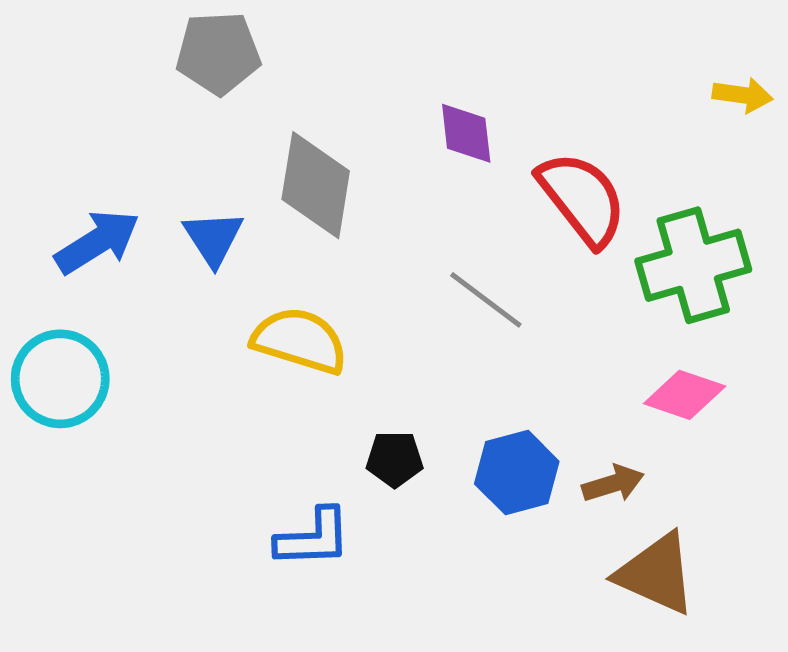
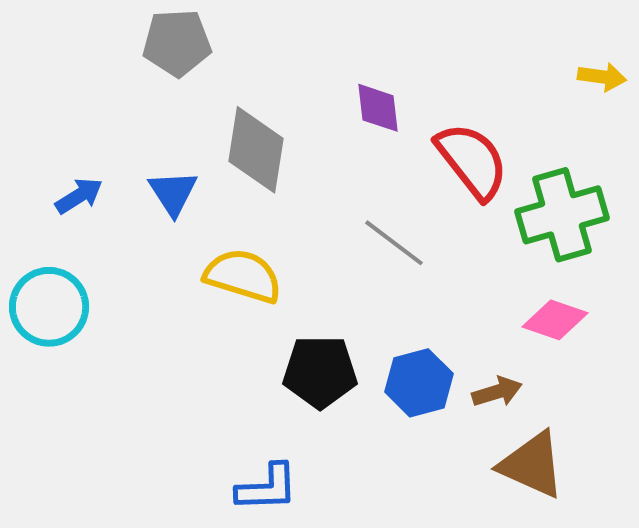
blue arrow: (97, 242) -> (79, 196), size x0.7
black pentagon: (395, 459) -> (320, 372), size x1.6
blue L-shape: (313, 538) -> (267, 488), moved

